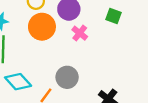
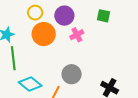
pink cross: (80, 33) -> (77, 35), turned 32

